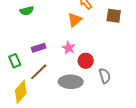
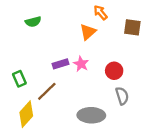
purple rectangle: (39, 48) -> (60, 64), moved
red circle: (86, 61) -> (114, 71), moved
gray ellipse: (71, 82) -> (91, 115), moved

